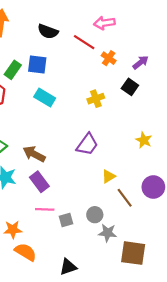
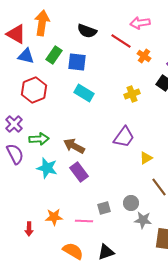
green rectangle: (13, 70) -> (54, 55), moved
yellow triangle: (109, 176) -> (146, 158), moved
pink line: (45, 209) -> (84, 221), moved
orange semicircle: (26, 252) -> (73, 251), moved

